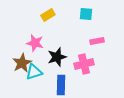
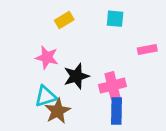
pink rectangle: (97, 41) -> (147, 49), moved
brown star: (22, 63) -> (58, 111), moved
blue rectangle: (61, 85) -> (116, 111), moved

